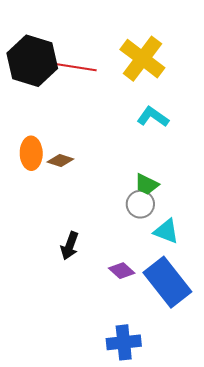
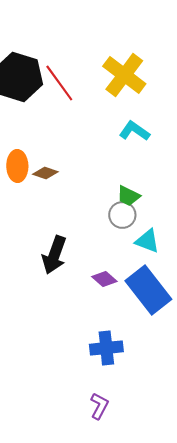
red line: (75, 67) -> (59, 83), turned 45
black arrow: (70, 246) -> (54, 255), size x1.4

